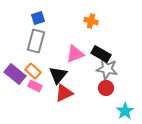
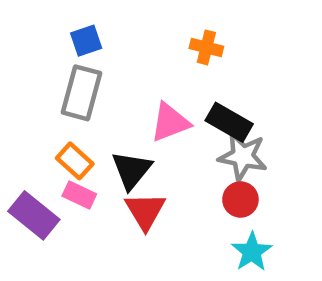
purple rectangle: (15, 74) -> (34, 215), moved
red triangle: (64, 93) -> (145, 211), turned -36
cyan star: (125, 111) -> (252, 252), moved

